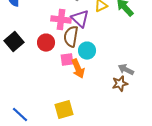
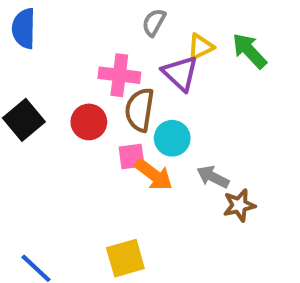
purple triangle: (80, 19) -> (180, 73), moved
orange arrow: (78, 69) -> (154, 175), turned -30
gray arrow: (126, 70) -> (213, 177), moved

